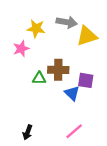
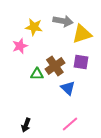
brown cross: (58, 70) -> (55, 66), turned -36
purple square: (86, 80) -> (81, 62), moved

